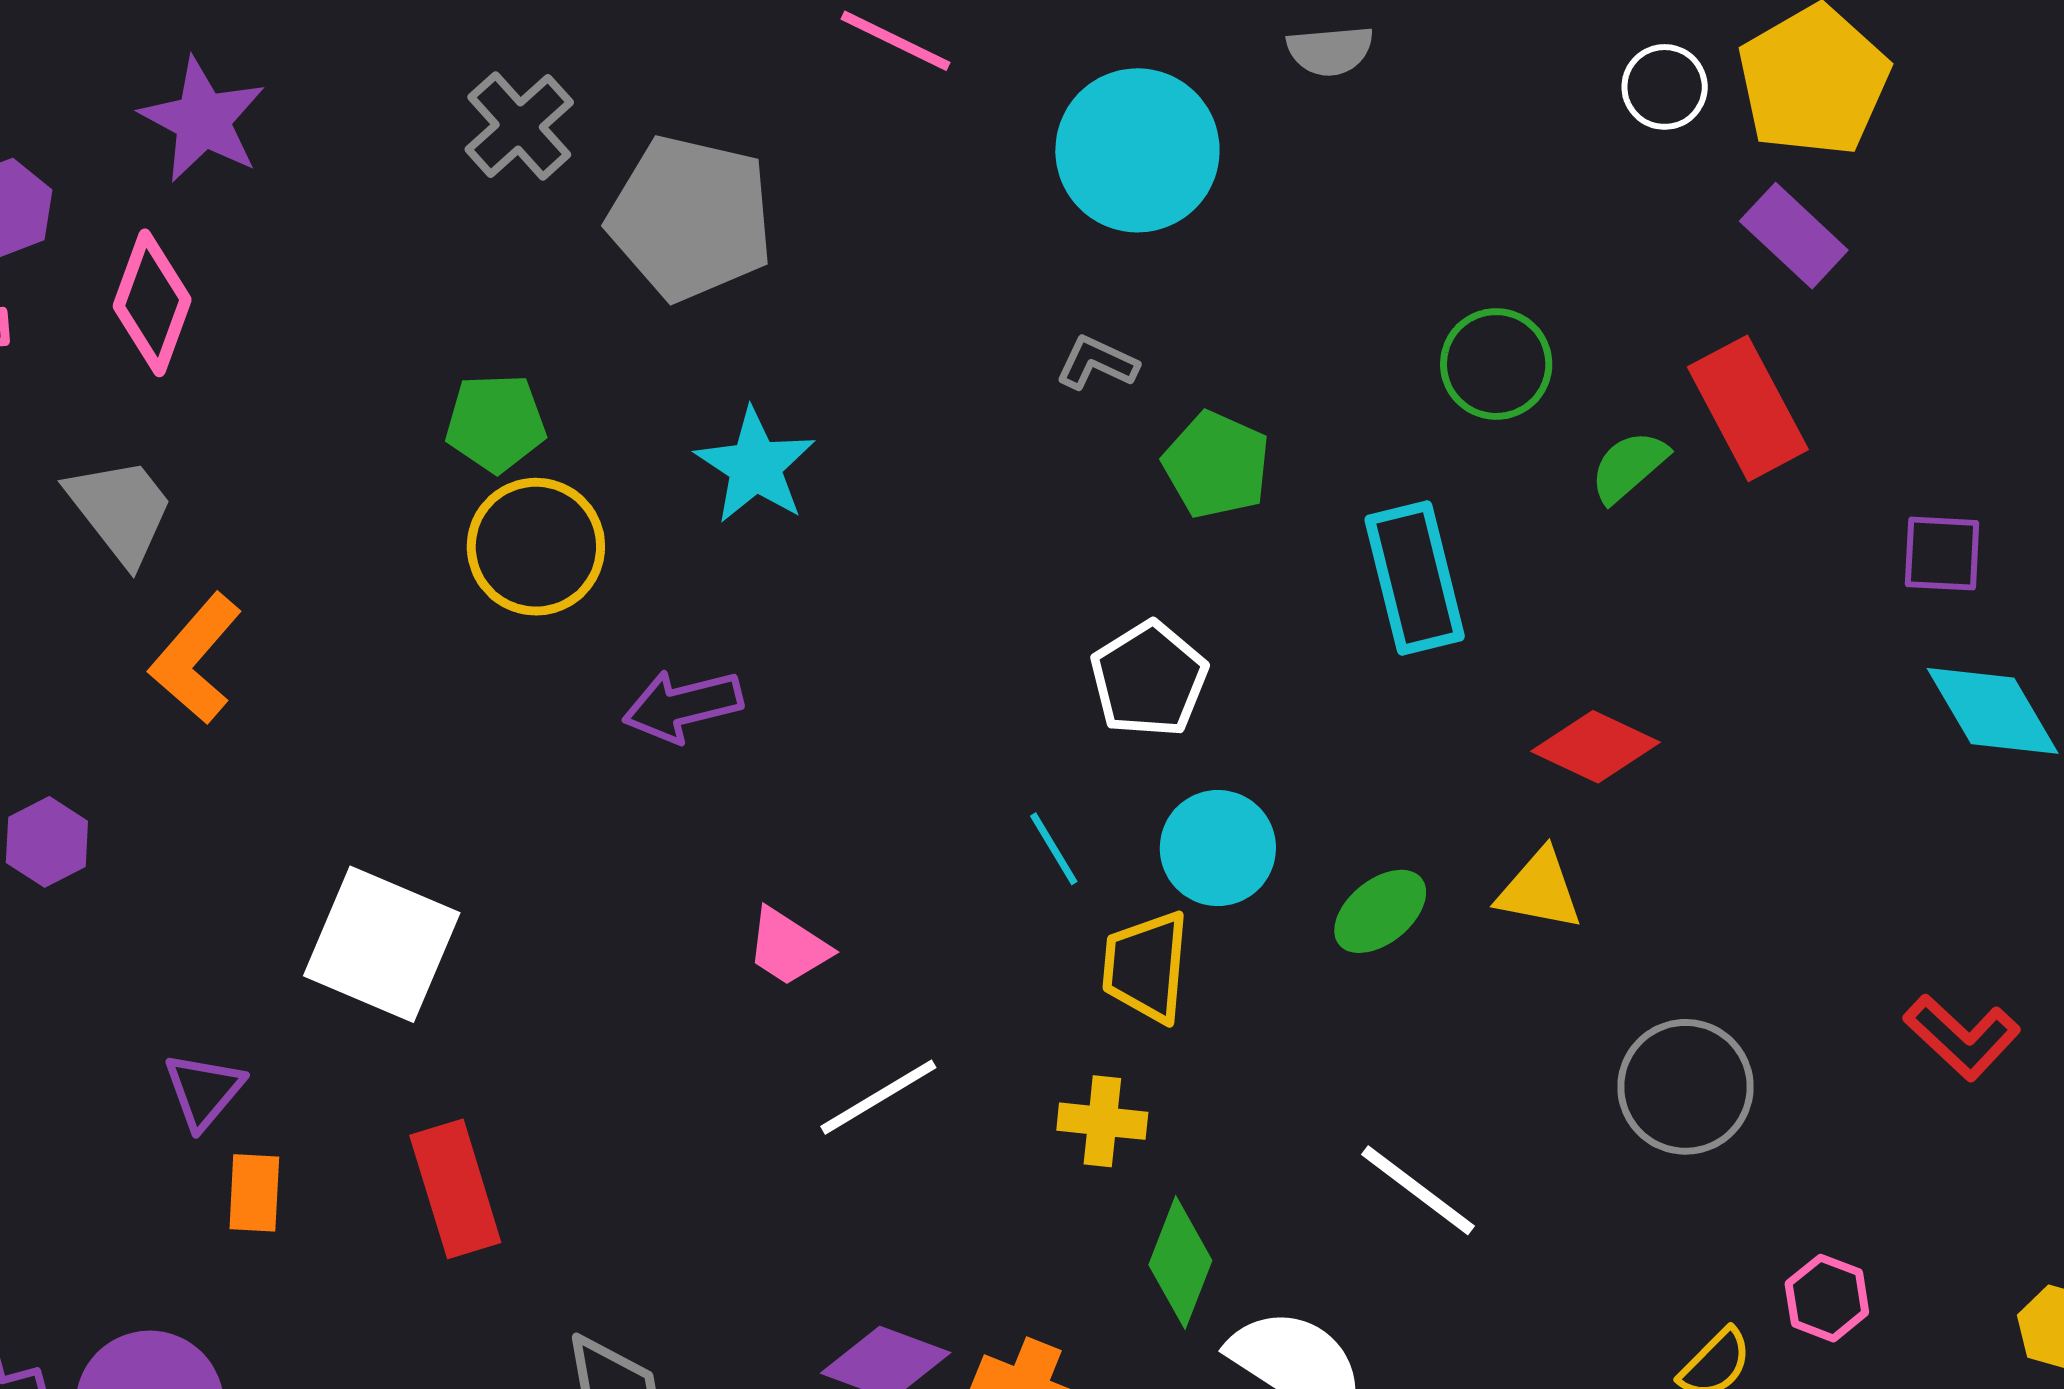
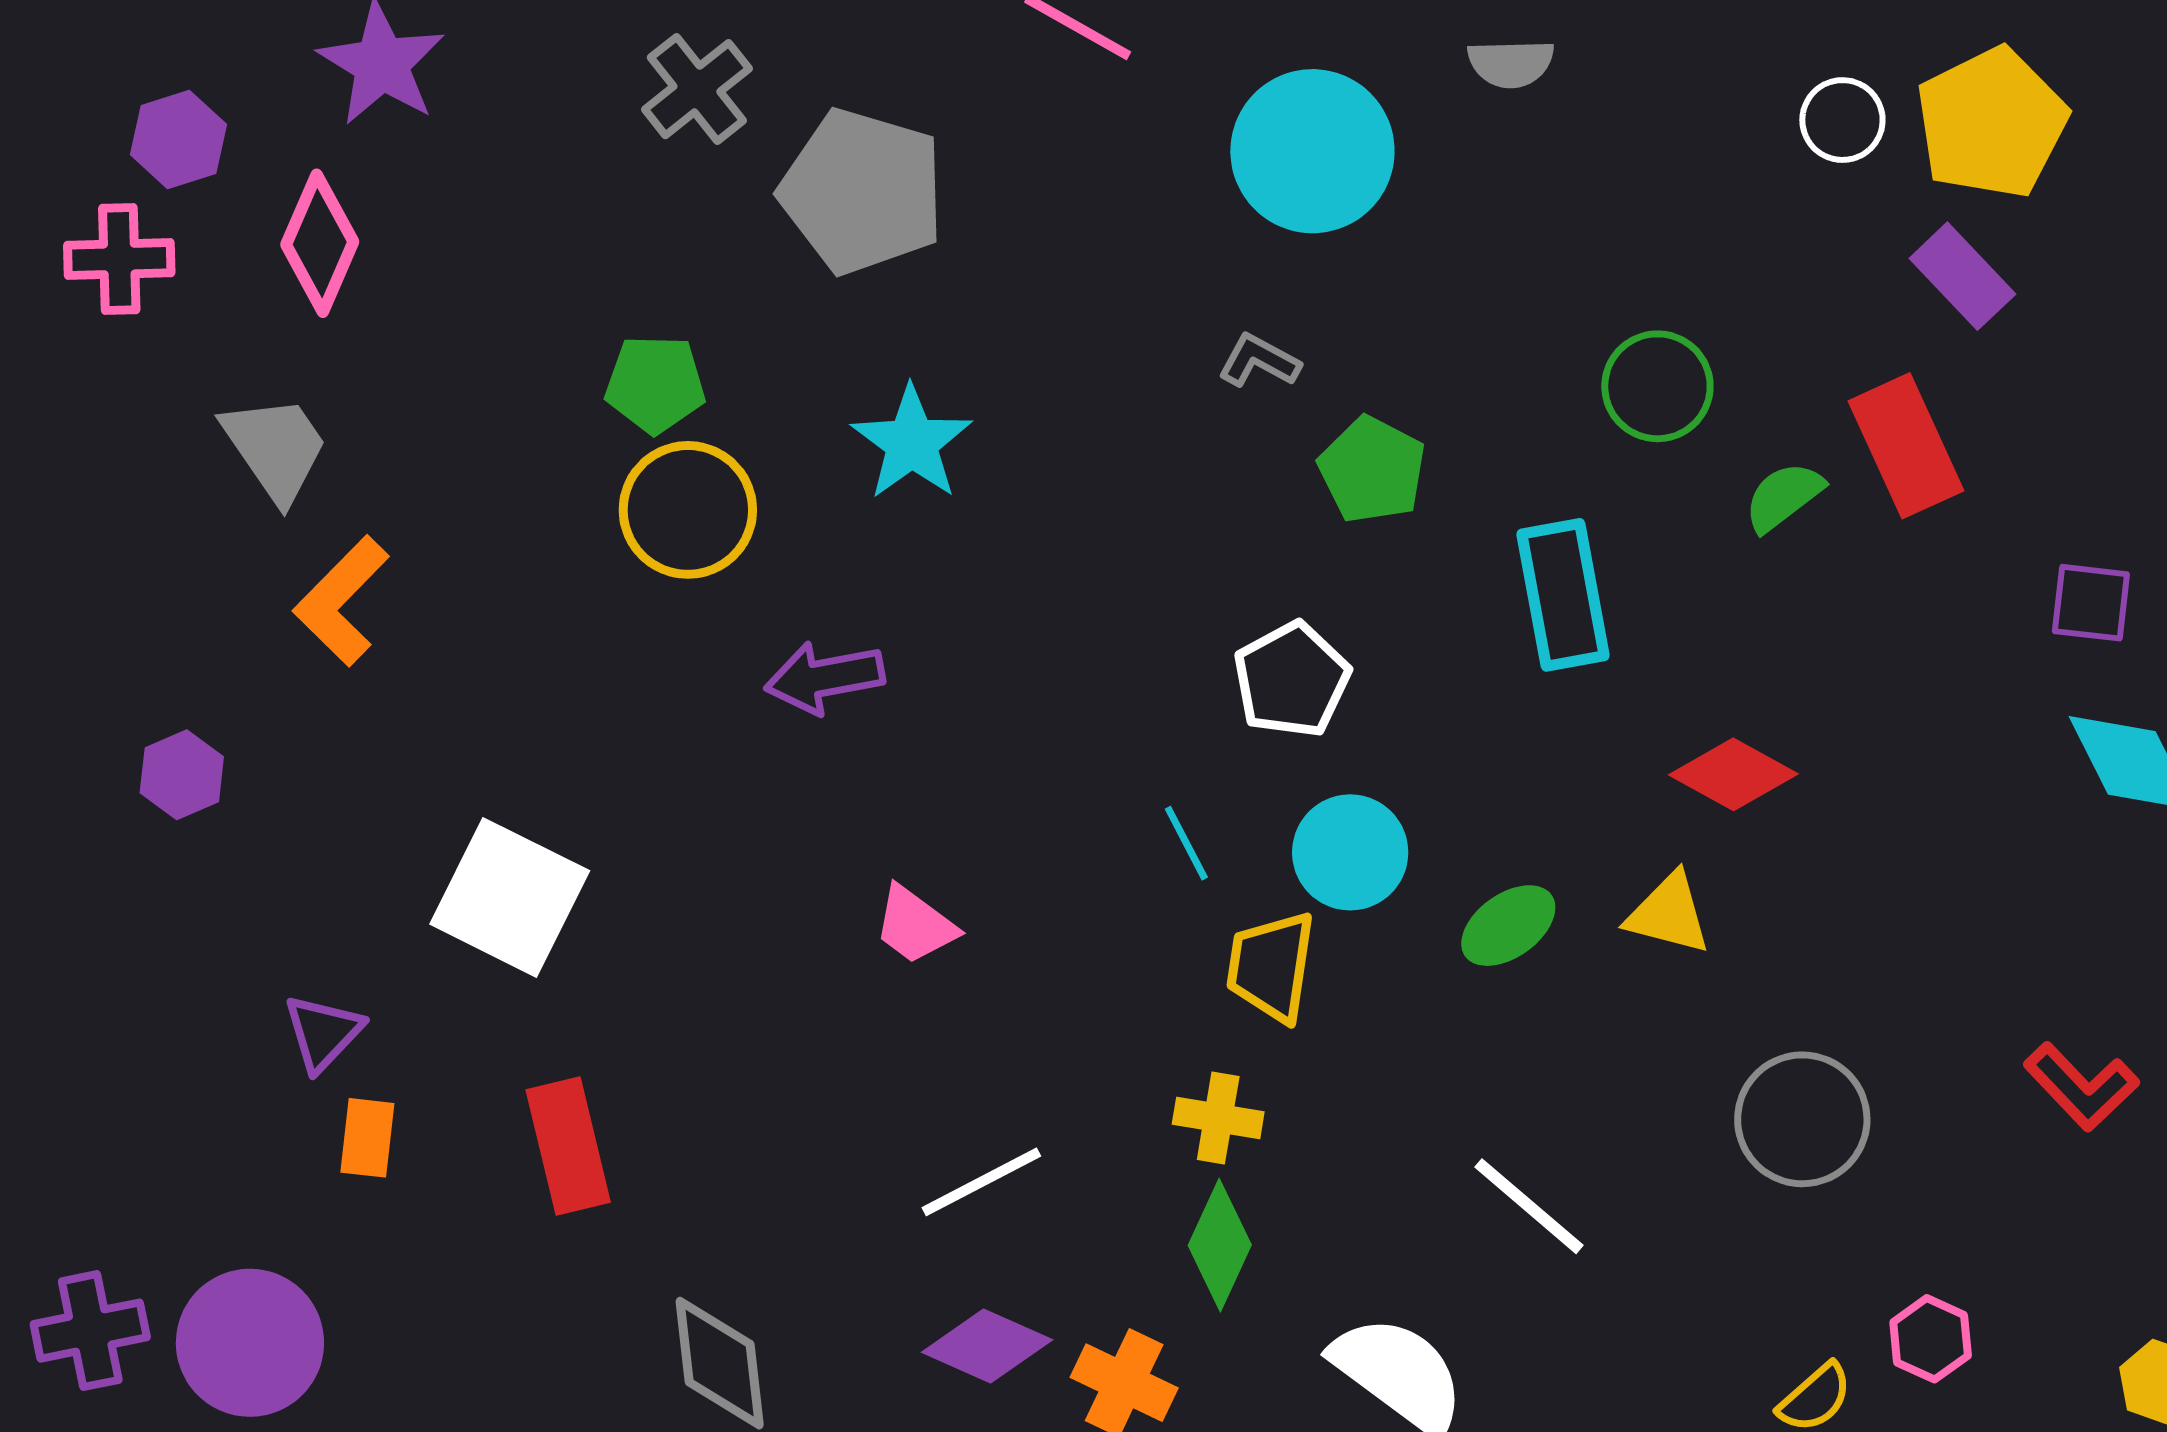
white line: (878, 1097) -> (981, 1182), moved
green diamond: (1180, 1263) -> (1220, 1245), moved

